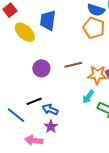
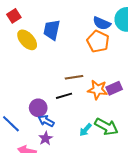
purple circle: (41, 68) -> (38, 108), moved
cyan arrow: (88, 97) -> (86, 130), moved
black line: (34, 101) -> (64, 96), moved

